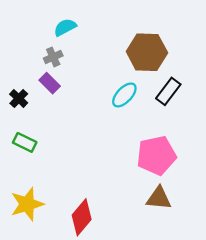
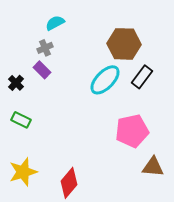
cyan ellipse: (124, 95) -> (105, 80), size x1.4
brown triangle: (159, 198) -> (153, 167), moved

